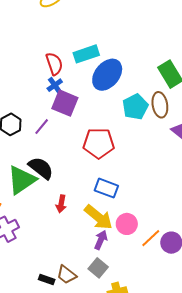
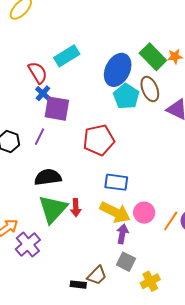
blue ellipse: (107, 75) -> (118, 70), moved
black semicircle: (41, 168) -> (48, 177), turned -32
green triangle: (22, 180) -> (53, 209), moved
brown trapezoid: (67, 275) -> (97, 275), turned -70

